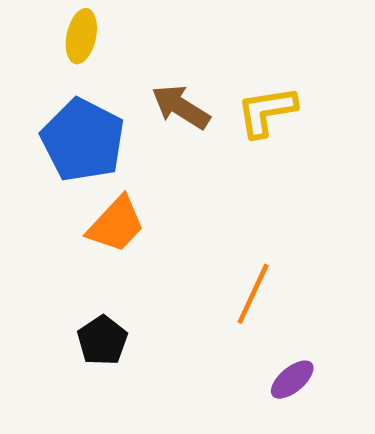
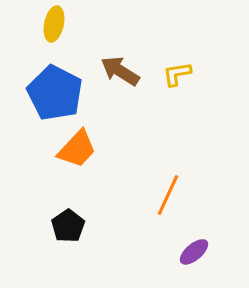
yellow L-shape: (267, 111) -> (177, 74), size x0.7

